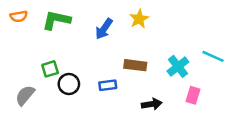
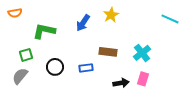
green L-shape: (56, 20) -> (44, 31), moved
cyan line: (213, 56) -> (170, 19), moved
green square: (50, 69) -> (26, 55), moved
pink rectangle: (193, 95) -> (143, 79), moved

